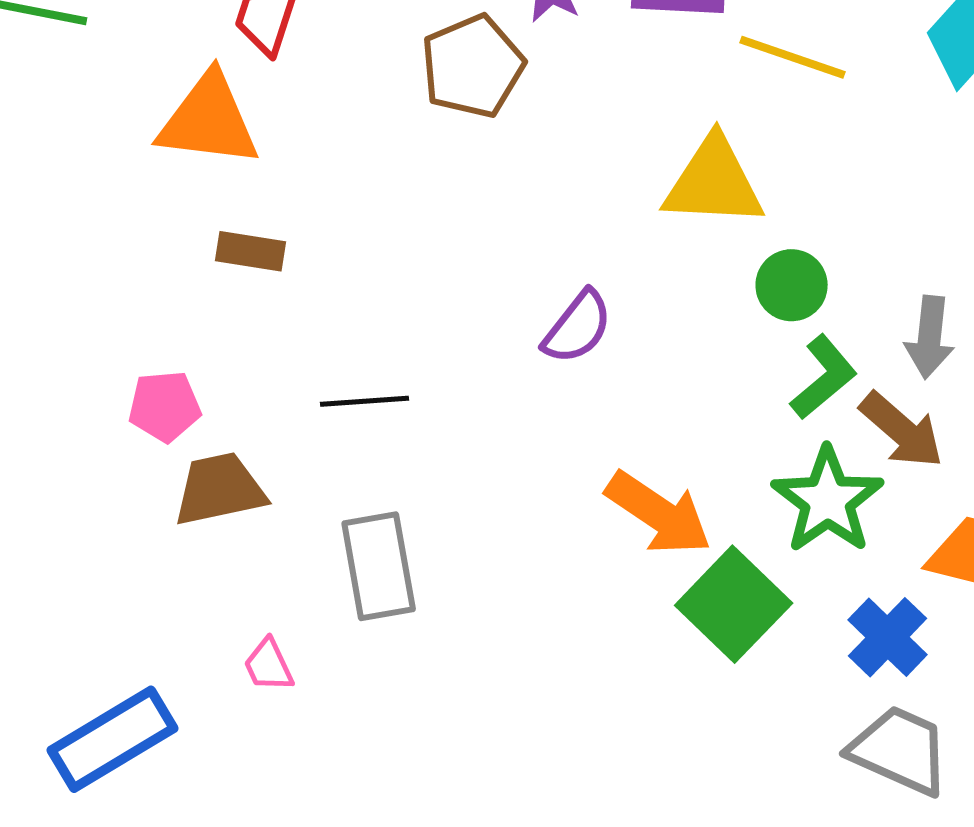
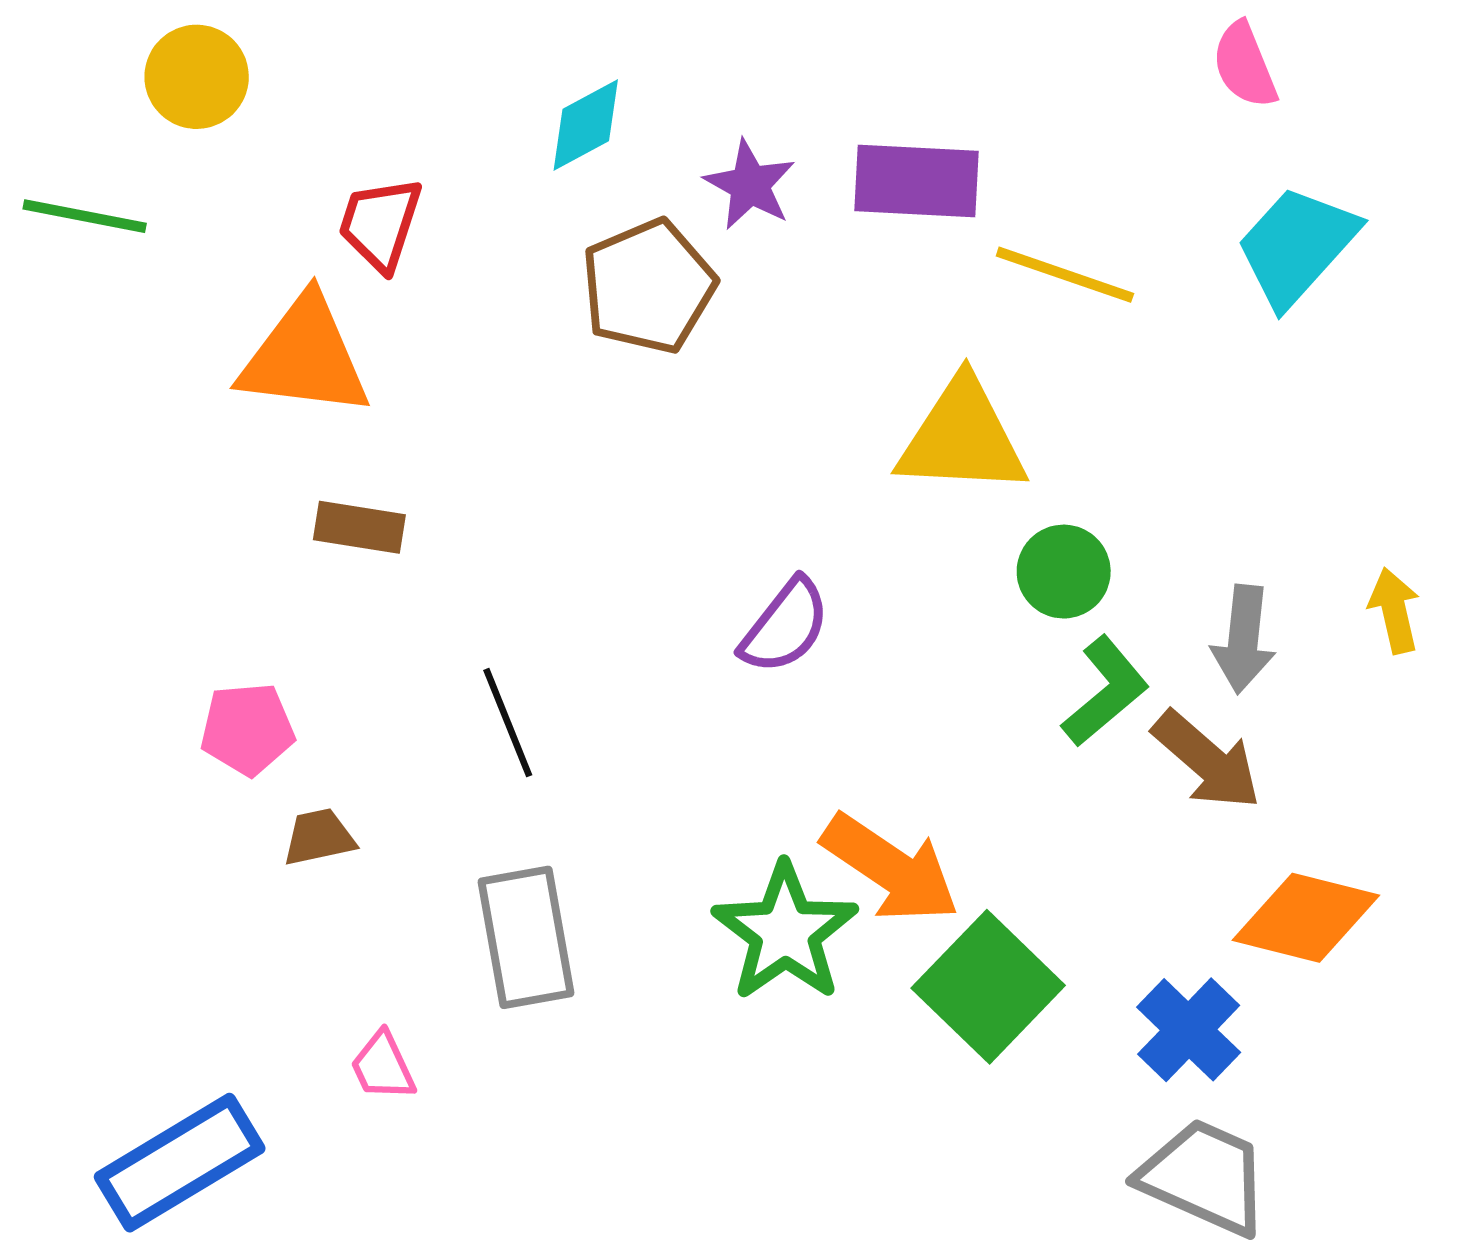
black line: (365, 401) -> (508, 723), turned 72
brown trapezoid: (220, 489) -> (319, 837), size x0.6
green star: (828, 500) -> (785, 932), moved

